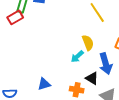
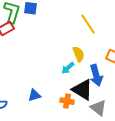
black triangle: (92, 78) -> (82, 90), size x1.6

